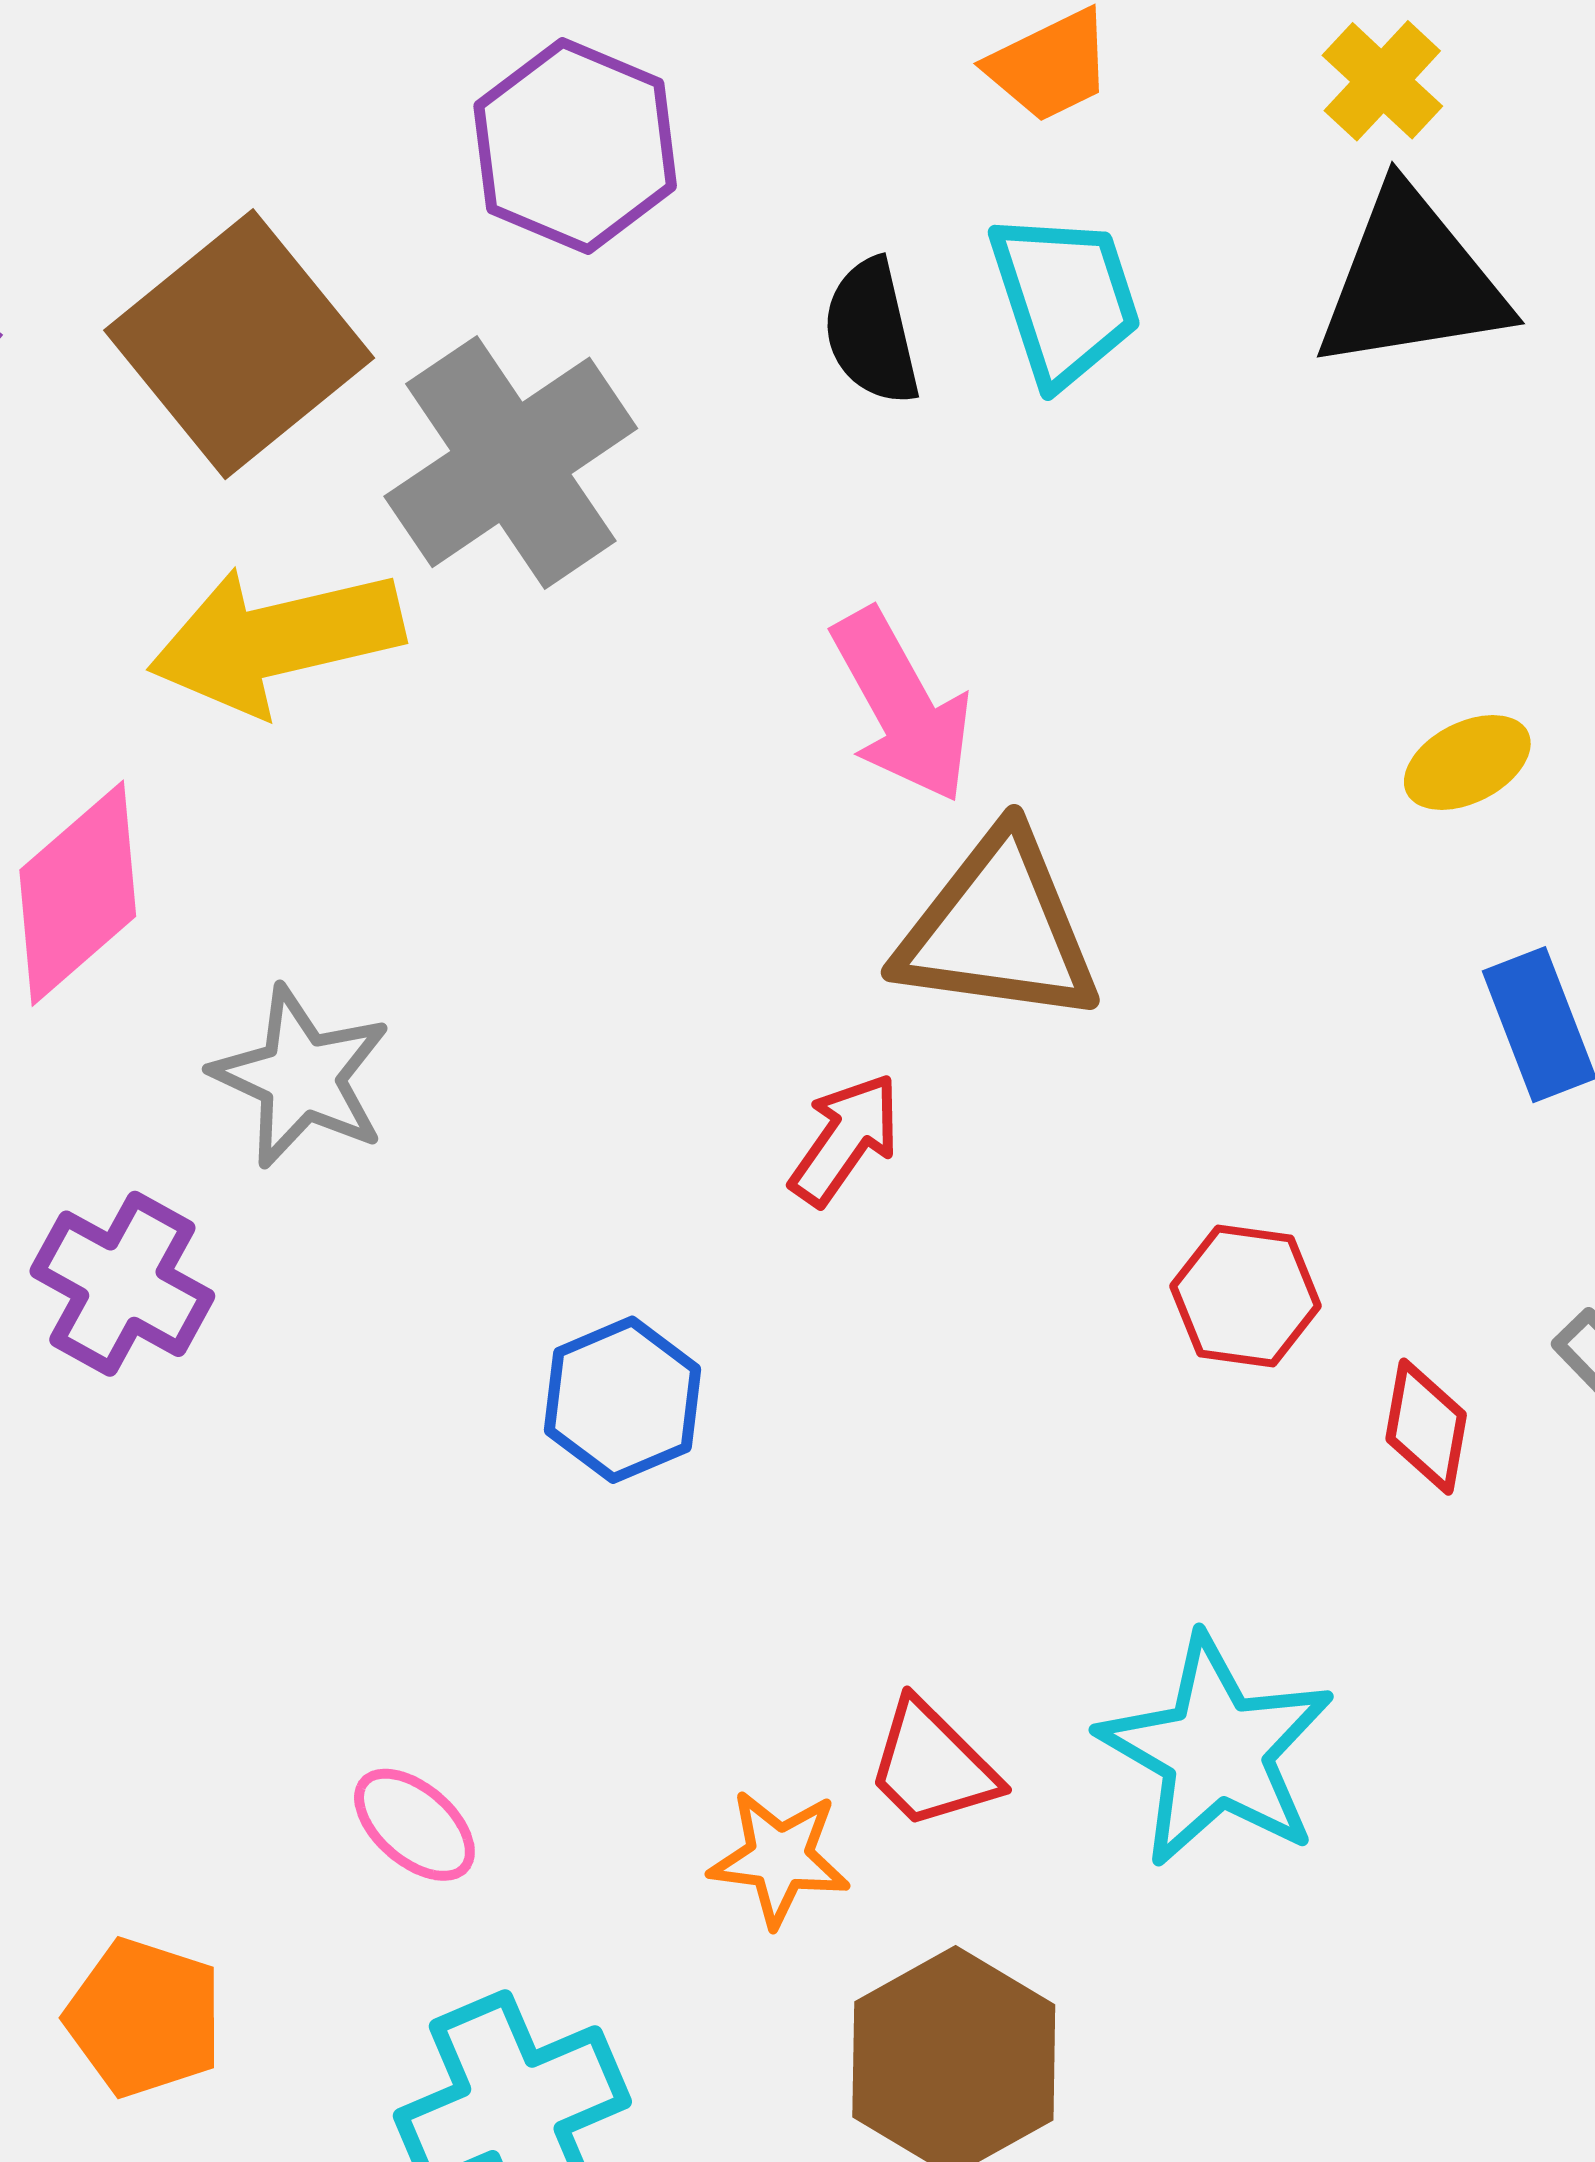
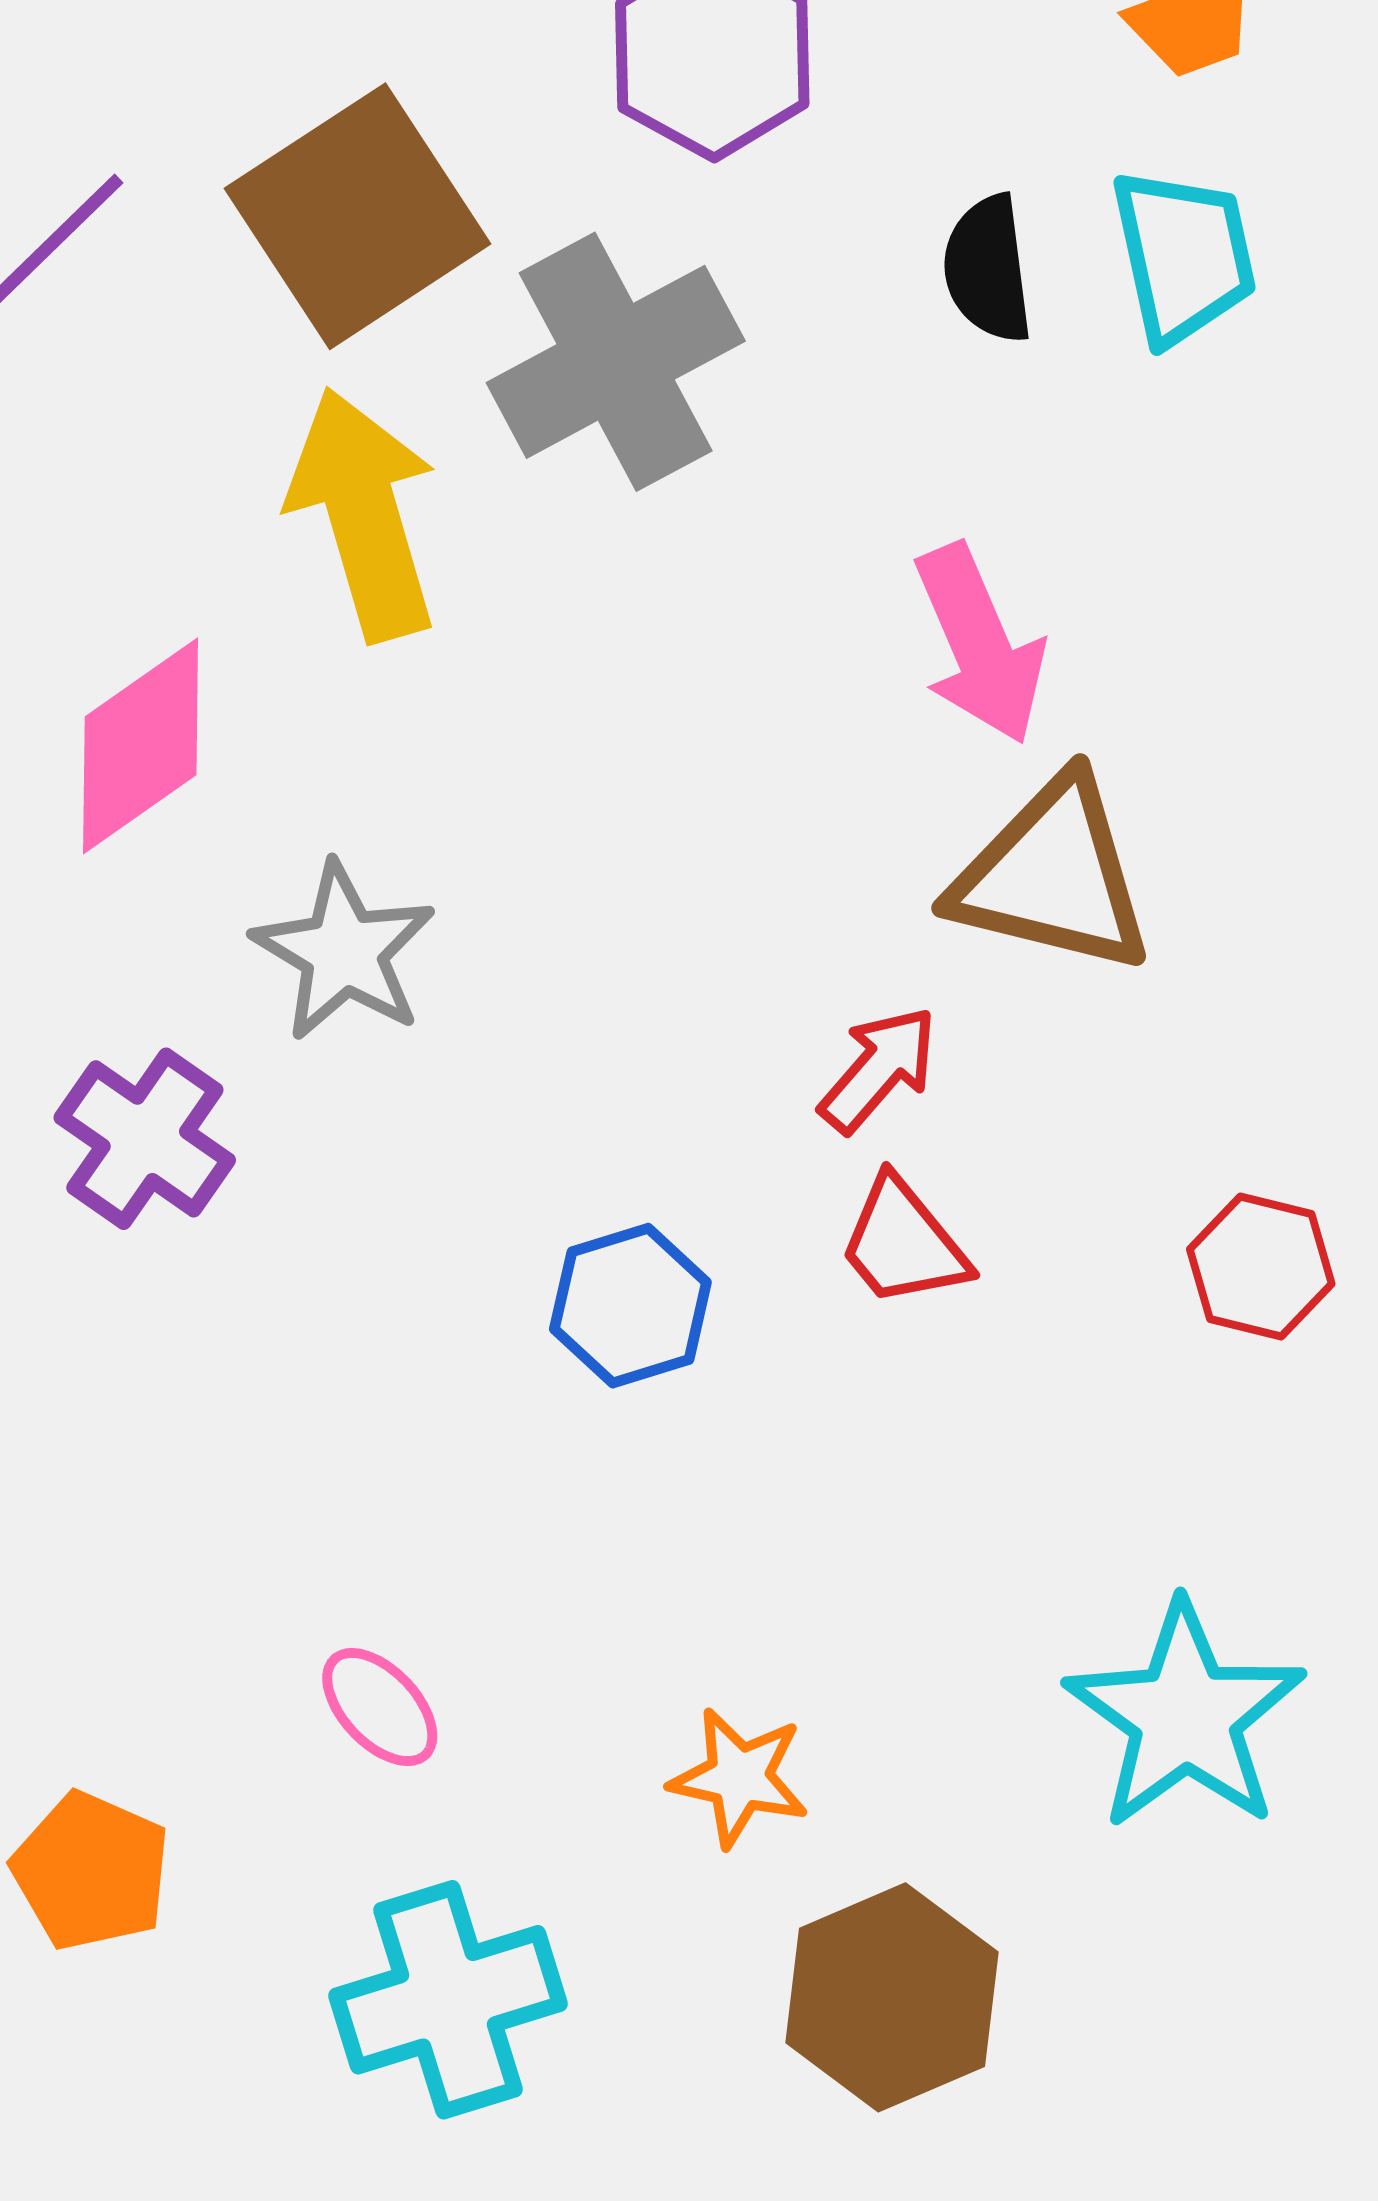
yellow arrow: (276, 640) -> (364, 514), turned 81
red trapezoid: (932, 1765) -> (903, 1243), moved

